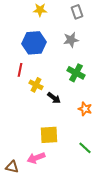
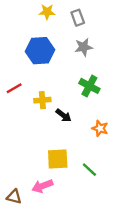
gray rectangle: (77, 12) -> (78, 18), moved
red line: (20, 70) -> (14, 88), moved, turned 48
yellow cross: (36, 85) -> (42, 100), turned -32
green line: (85, 148) -> (89, 170), moved

